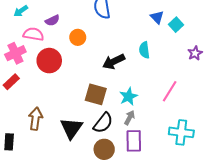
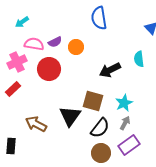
purple semicircle: (52, 20) -> (55, 42), moved
brown arrow: (35, 119) -> (36, 124), turned -70
black triangle: (71, 128) -> (70, 116), moved
purple rectangle: (134, 141) -> (129, 145), turned 55

